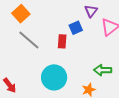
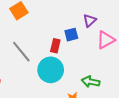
gray line: (29, 40) -> (21, 52), moved
cyan circle: (54, 77) -> (51, 70), moved

